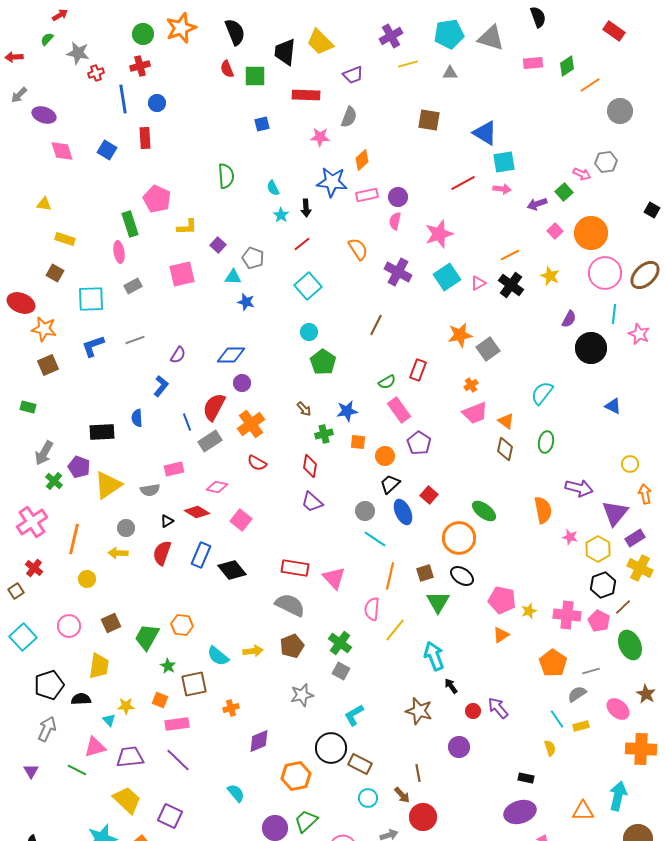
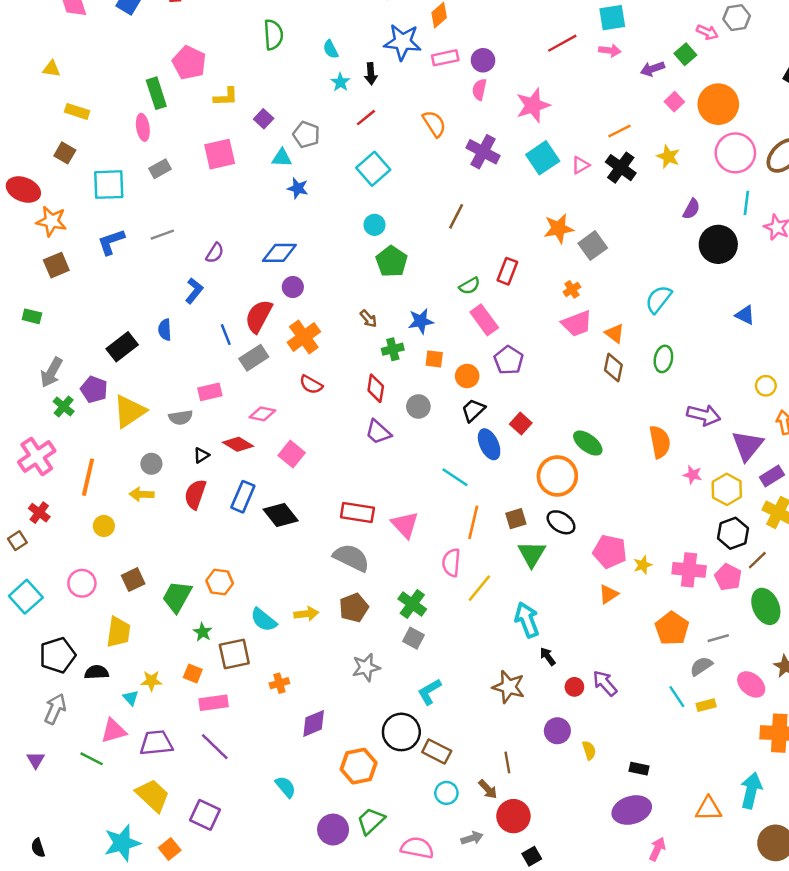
black rectangle: (102, 432) -> (122, 347), turned -35
gray circle: (365, 511) -> (418, 406), moved
yellow semicircle: (550, 748) -> (589, 750), moved

